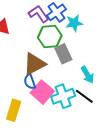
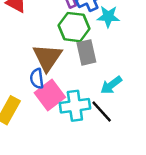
brown triangle: (34, 64) -> (47, 57), turned -40
cyan arrow: (87, 75) -> (111, 85), turned 72

